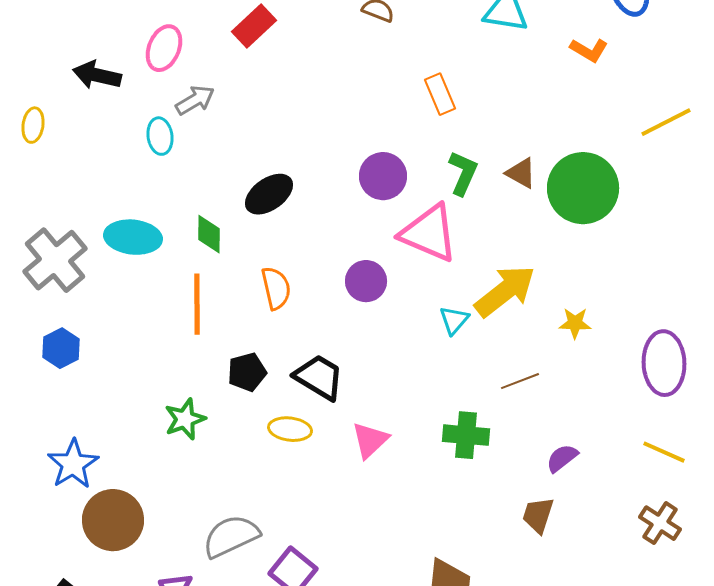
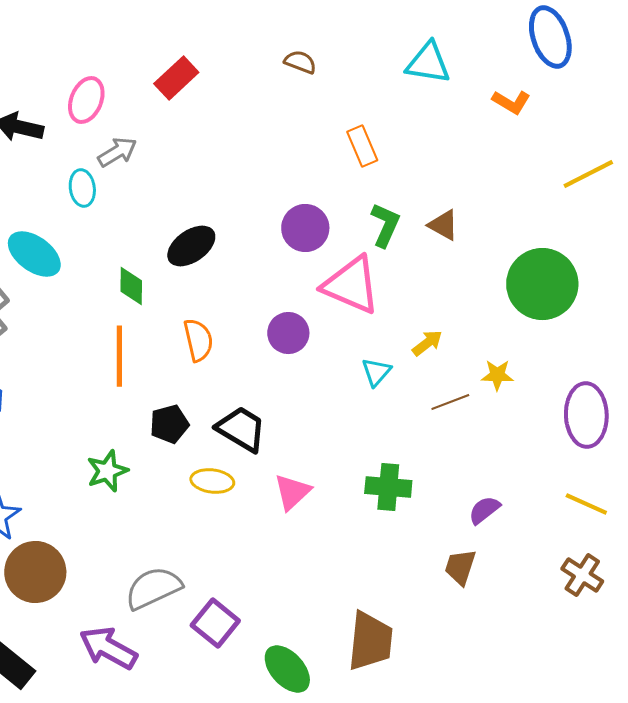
green circle: (583, 188) -> (542, 284), moved
cyan ellipse: (133, 237) -> (34, 254), moved, turned 30
yellow arrow: (505, 291) -> (427, 343), size x0.5
brown line: (520, 381) -> (450, 402), moved

